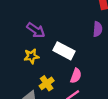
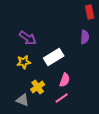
white rectangle: (64, 51) -> (54, 57), turned -60

